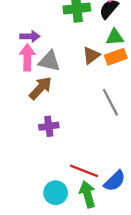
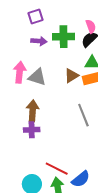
purple arrow: (30, 36) -> (39, 41), moved
brown arrow: (40, 88) -> (33, 111), moved, turned -45

